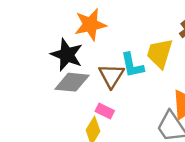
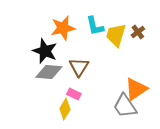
yellow trapezoid: (160, 53) -> (116, 35), moved
cyan L-shape: (132, 65) -> (95, 26), moved

